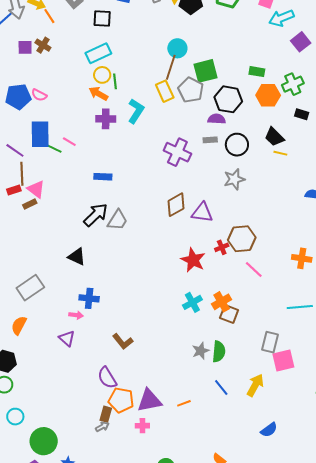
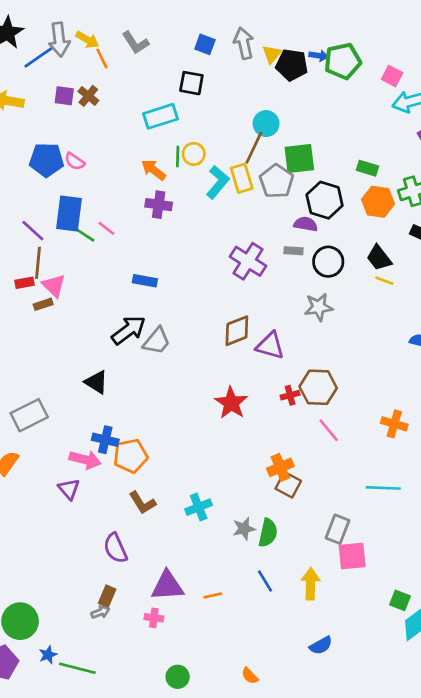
black square: (102, 19) -> (191, 83), moved
yellow circle: (102, 75) -> (194, 154), moved
cyan L-shape: (136, 111) -> (218, 182), moved
red star: (193, 260) -> (231, 403), moved
cyan cross: (192, 302) -> (199, 507), moved
pink arrow: (76, 315) -> (85, 460), size x1.6
yellow arrow: (255, 385) -> (310, 584), turned -35
orange pentagon: (121, 400) -> (131, 456), moved, turned -30

